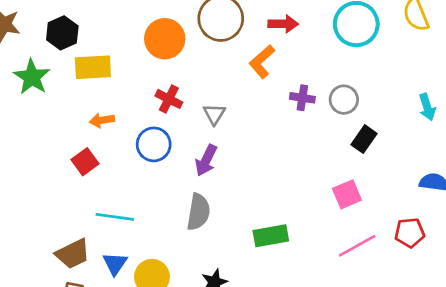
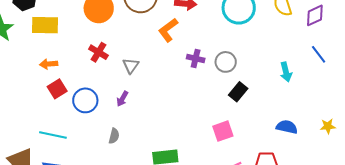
blue circle: (154, 144) -> (85, 100), moved
purple arrow: (206, 160) -> (122, 99), size x0.7
red square: (85, 162) -> (57, 89), moved
gray semicircle: (198, 212) -> (114, 136), size x0.6

